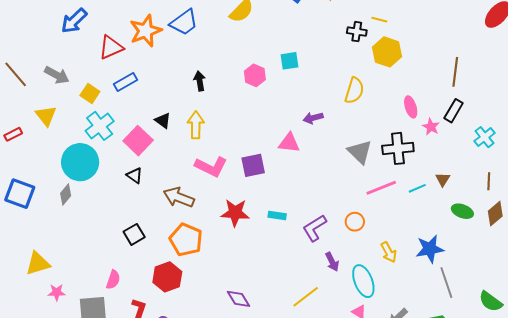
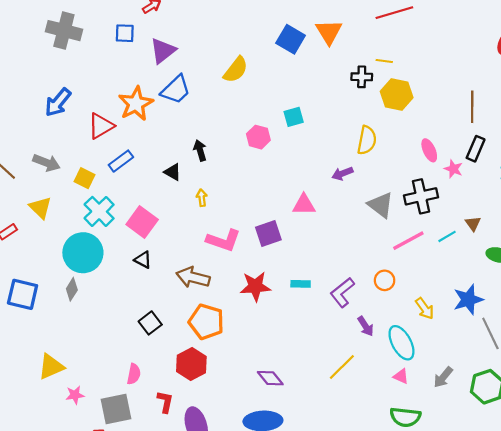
purple arrow: (313, 118) -> (342, 173), moved
black triangle: (163, 121) -> (173, 172), moved
yellow arrow: (196, 125) -> (202, 198), size x0.6

